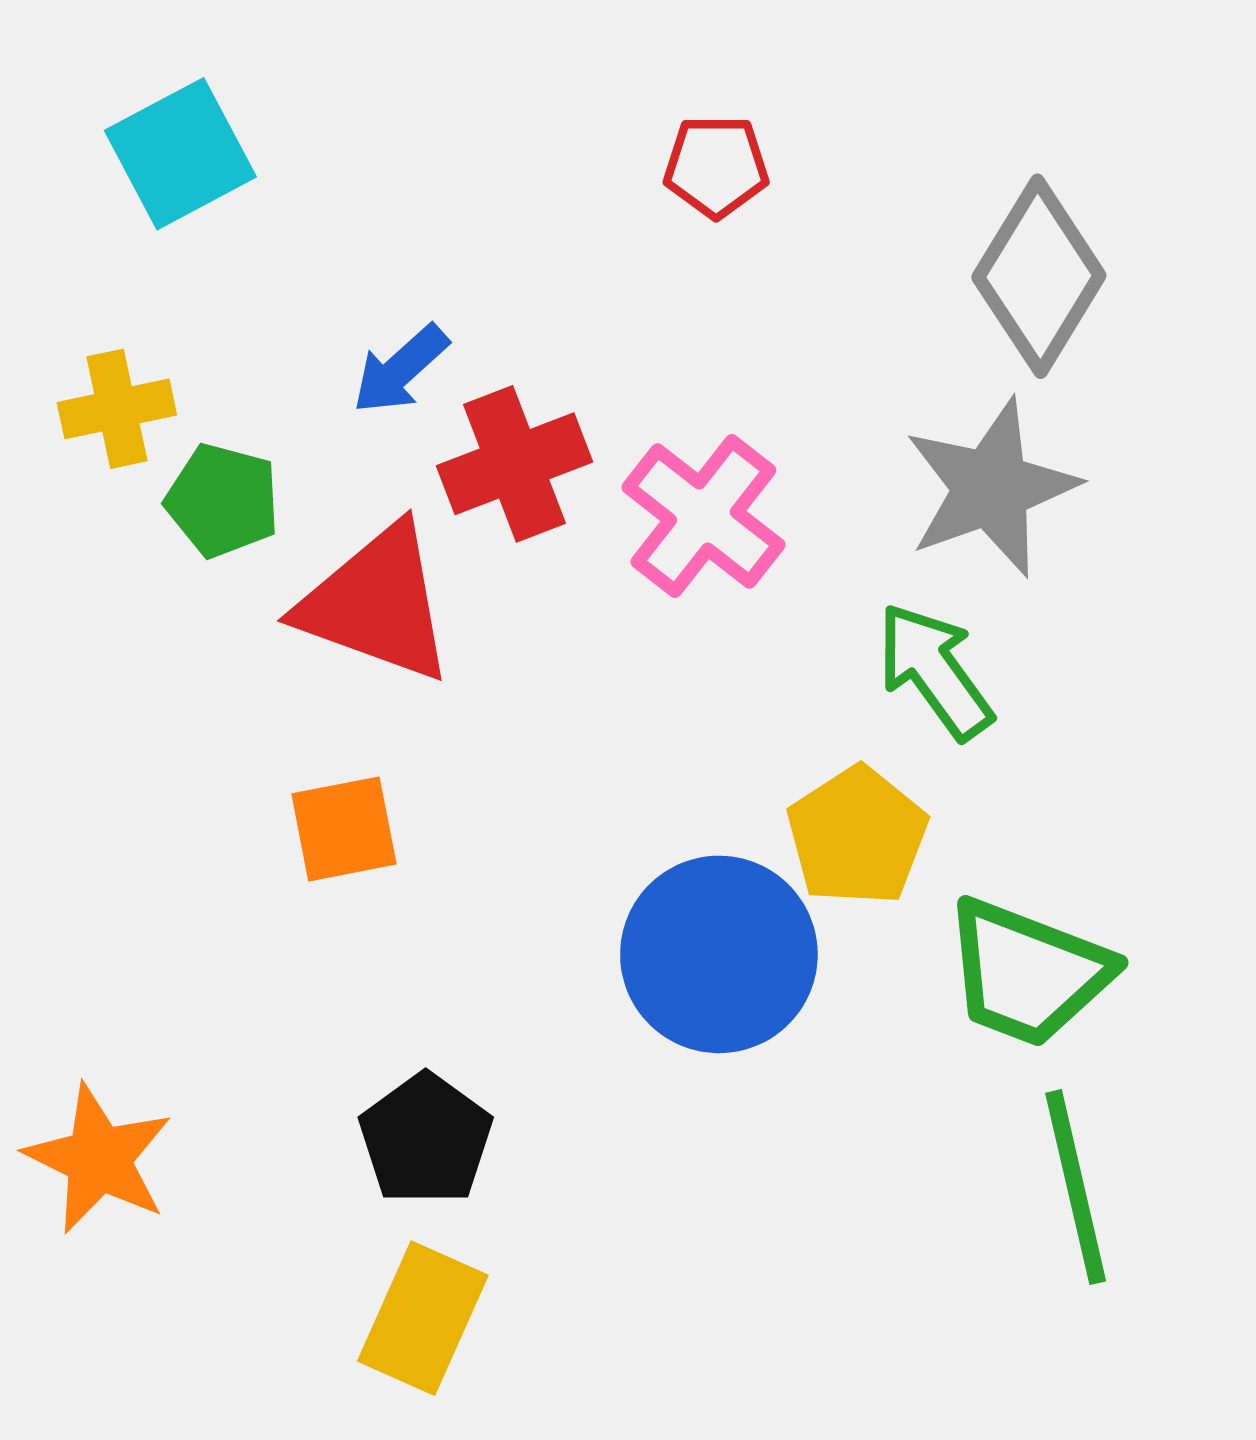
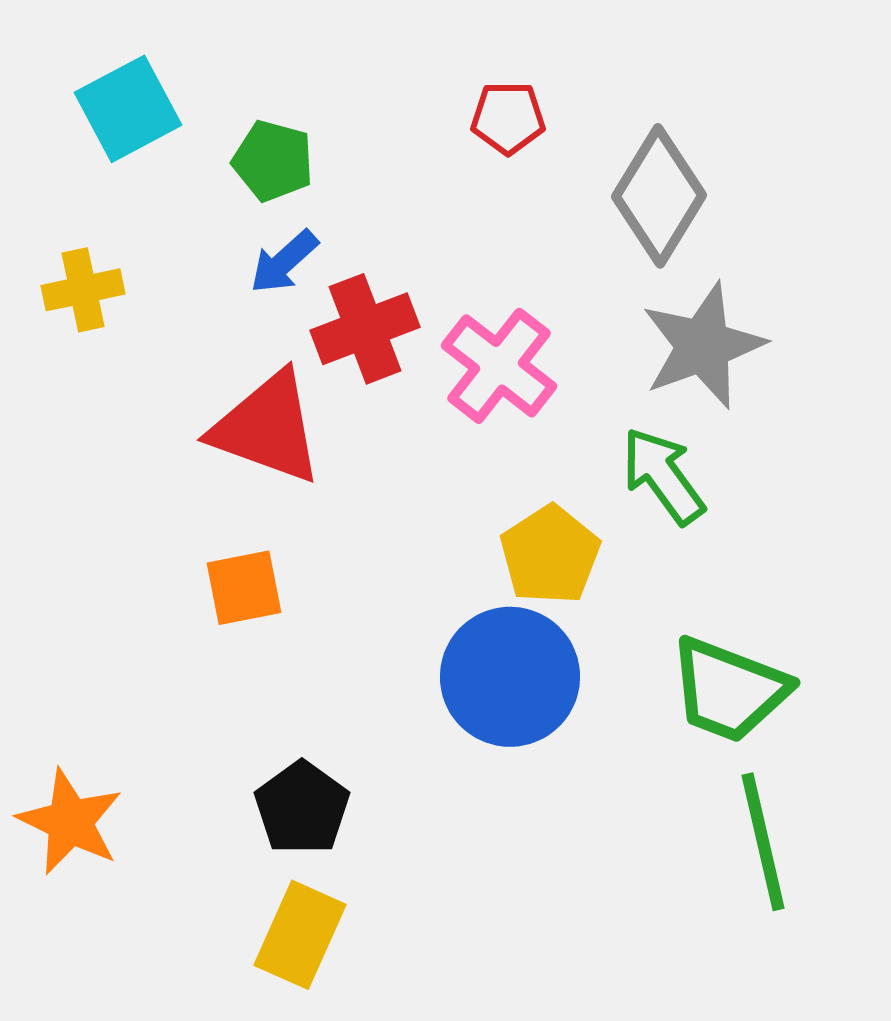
gray diamond: (1039, 276) -> (659, 196), moved
green pentagon: (223, 500) -> (273, 161), moved
yellow pentagon: (857, 836) -> (550, 555), moved

